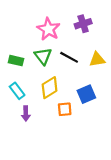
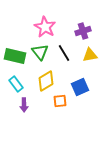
purple cross: (83, 24) -> (83, 31), moved
black line: (69, 57) -> (64, 53), turned 30
green rectangle: (16, 61) -> (15, 56), size x1.5

